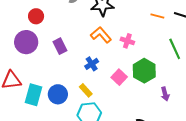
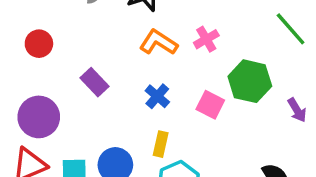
pink cross: (127, 41) -> (206, 39), turned -32
purple circle: (26, 42) -> (39, 117), moved
yellow rectangle: (86, 90) -> (161, 144), turned 72

